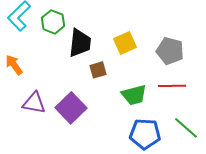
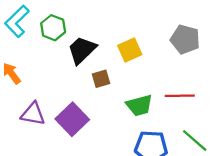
black trapezoid: (80, 43) -> (82, 50), turned -140
gray pentagon: (170, 51) -> (185, 39), moved

